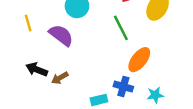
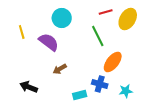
black arrow: (37, 69) -> (29, 87), moved
brown arrow: (60, 78) -> (60, 69), moved

